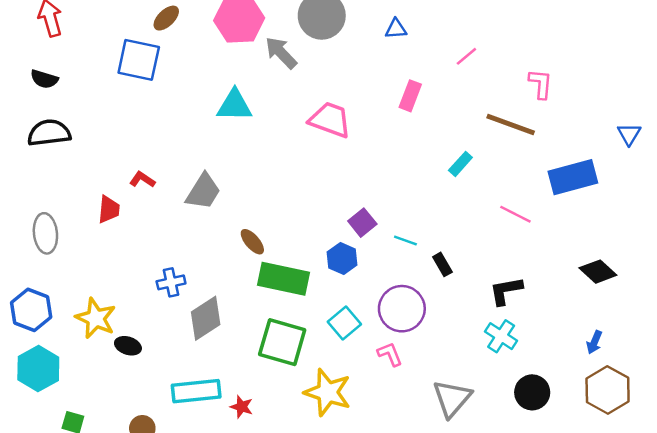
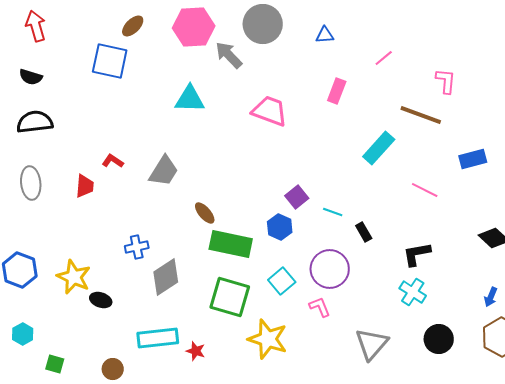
cyan rectangle: (460, 164) -> (379, 148), size x1.6
blue rectangle: (573, 177) -> (473, 159), size x0.7
gray ellipse: (45, 233) -> (31, 183), moved
cyan hexagon: (38, 368) -> (23, 334), moved, size x0.6

